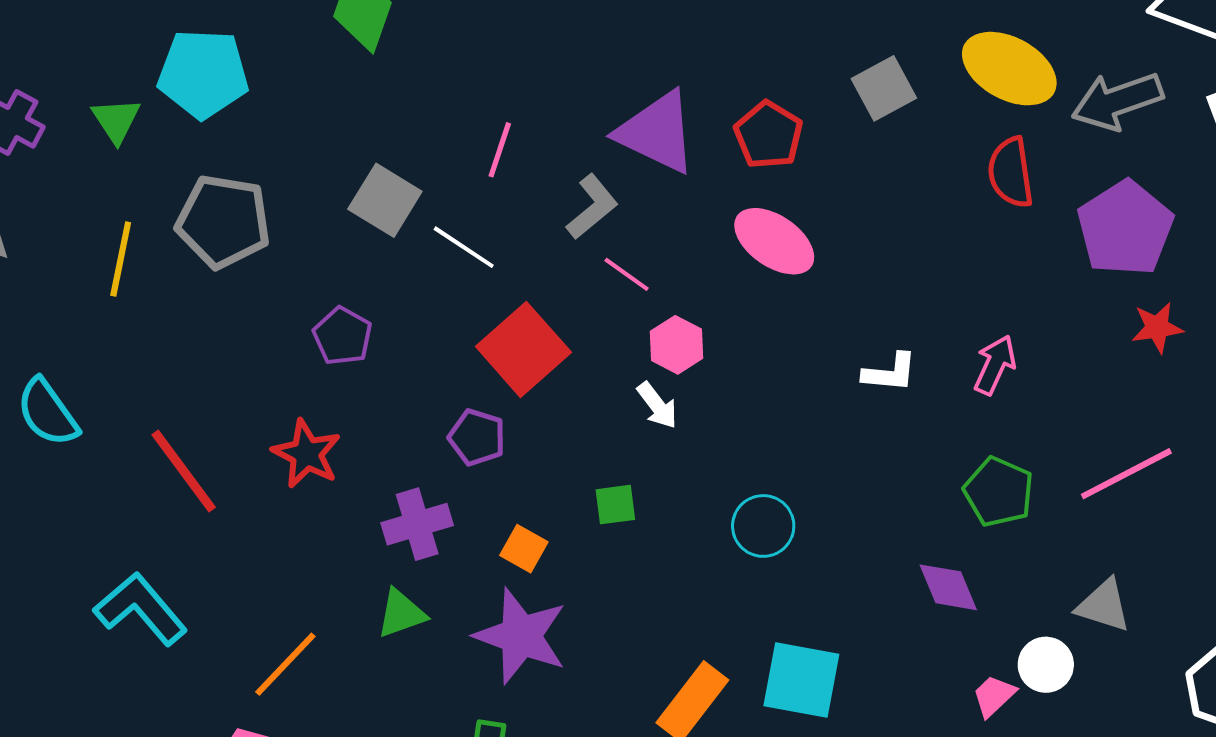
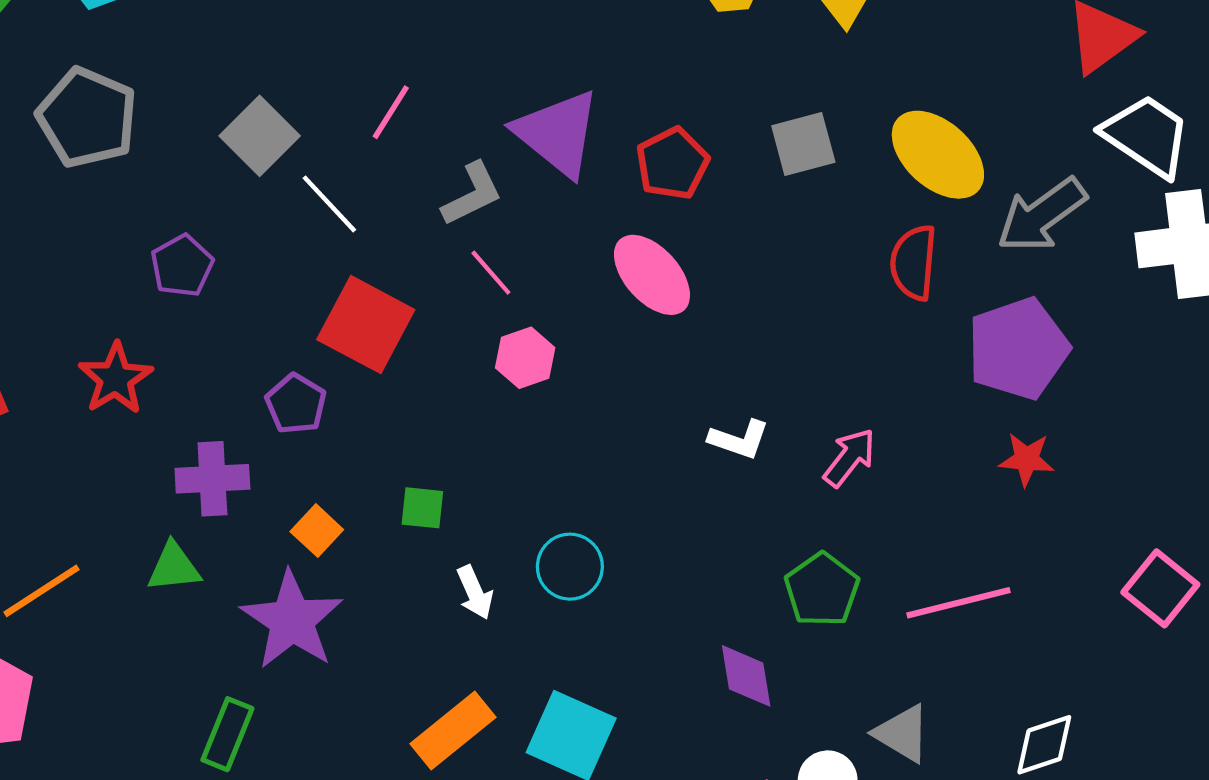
gray arrow: (1117, 101) -> (1042, 215), turned -30
red square: (523, 349) -> (366, 325), turned -34
white arrow: (657, 405) -> (475, 592), moved

